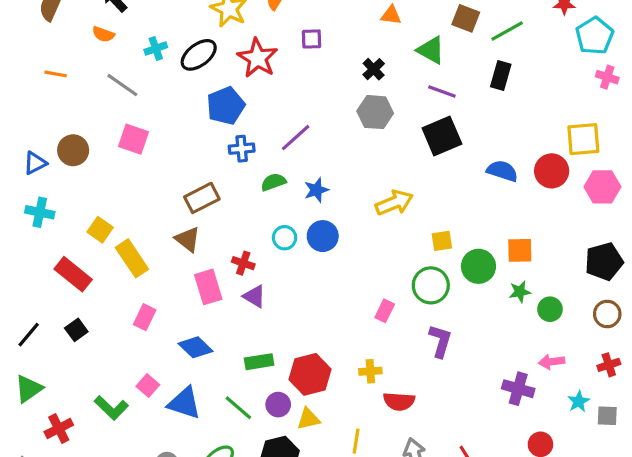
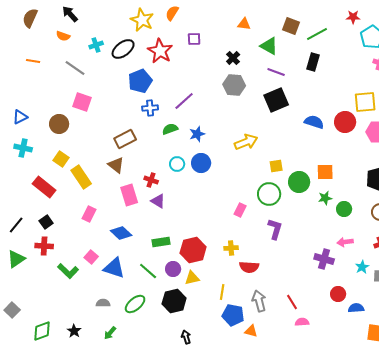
brown circle: (73, 150) -> (59, 124), moved
red cross: (59, 428) -> (44, 246), moved, turned 30

